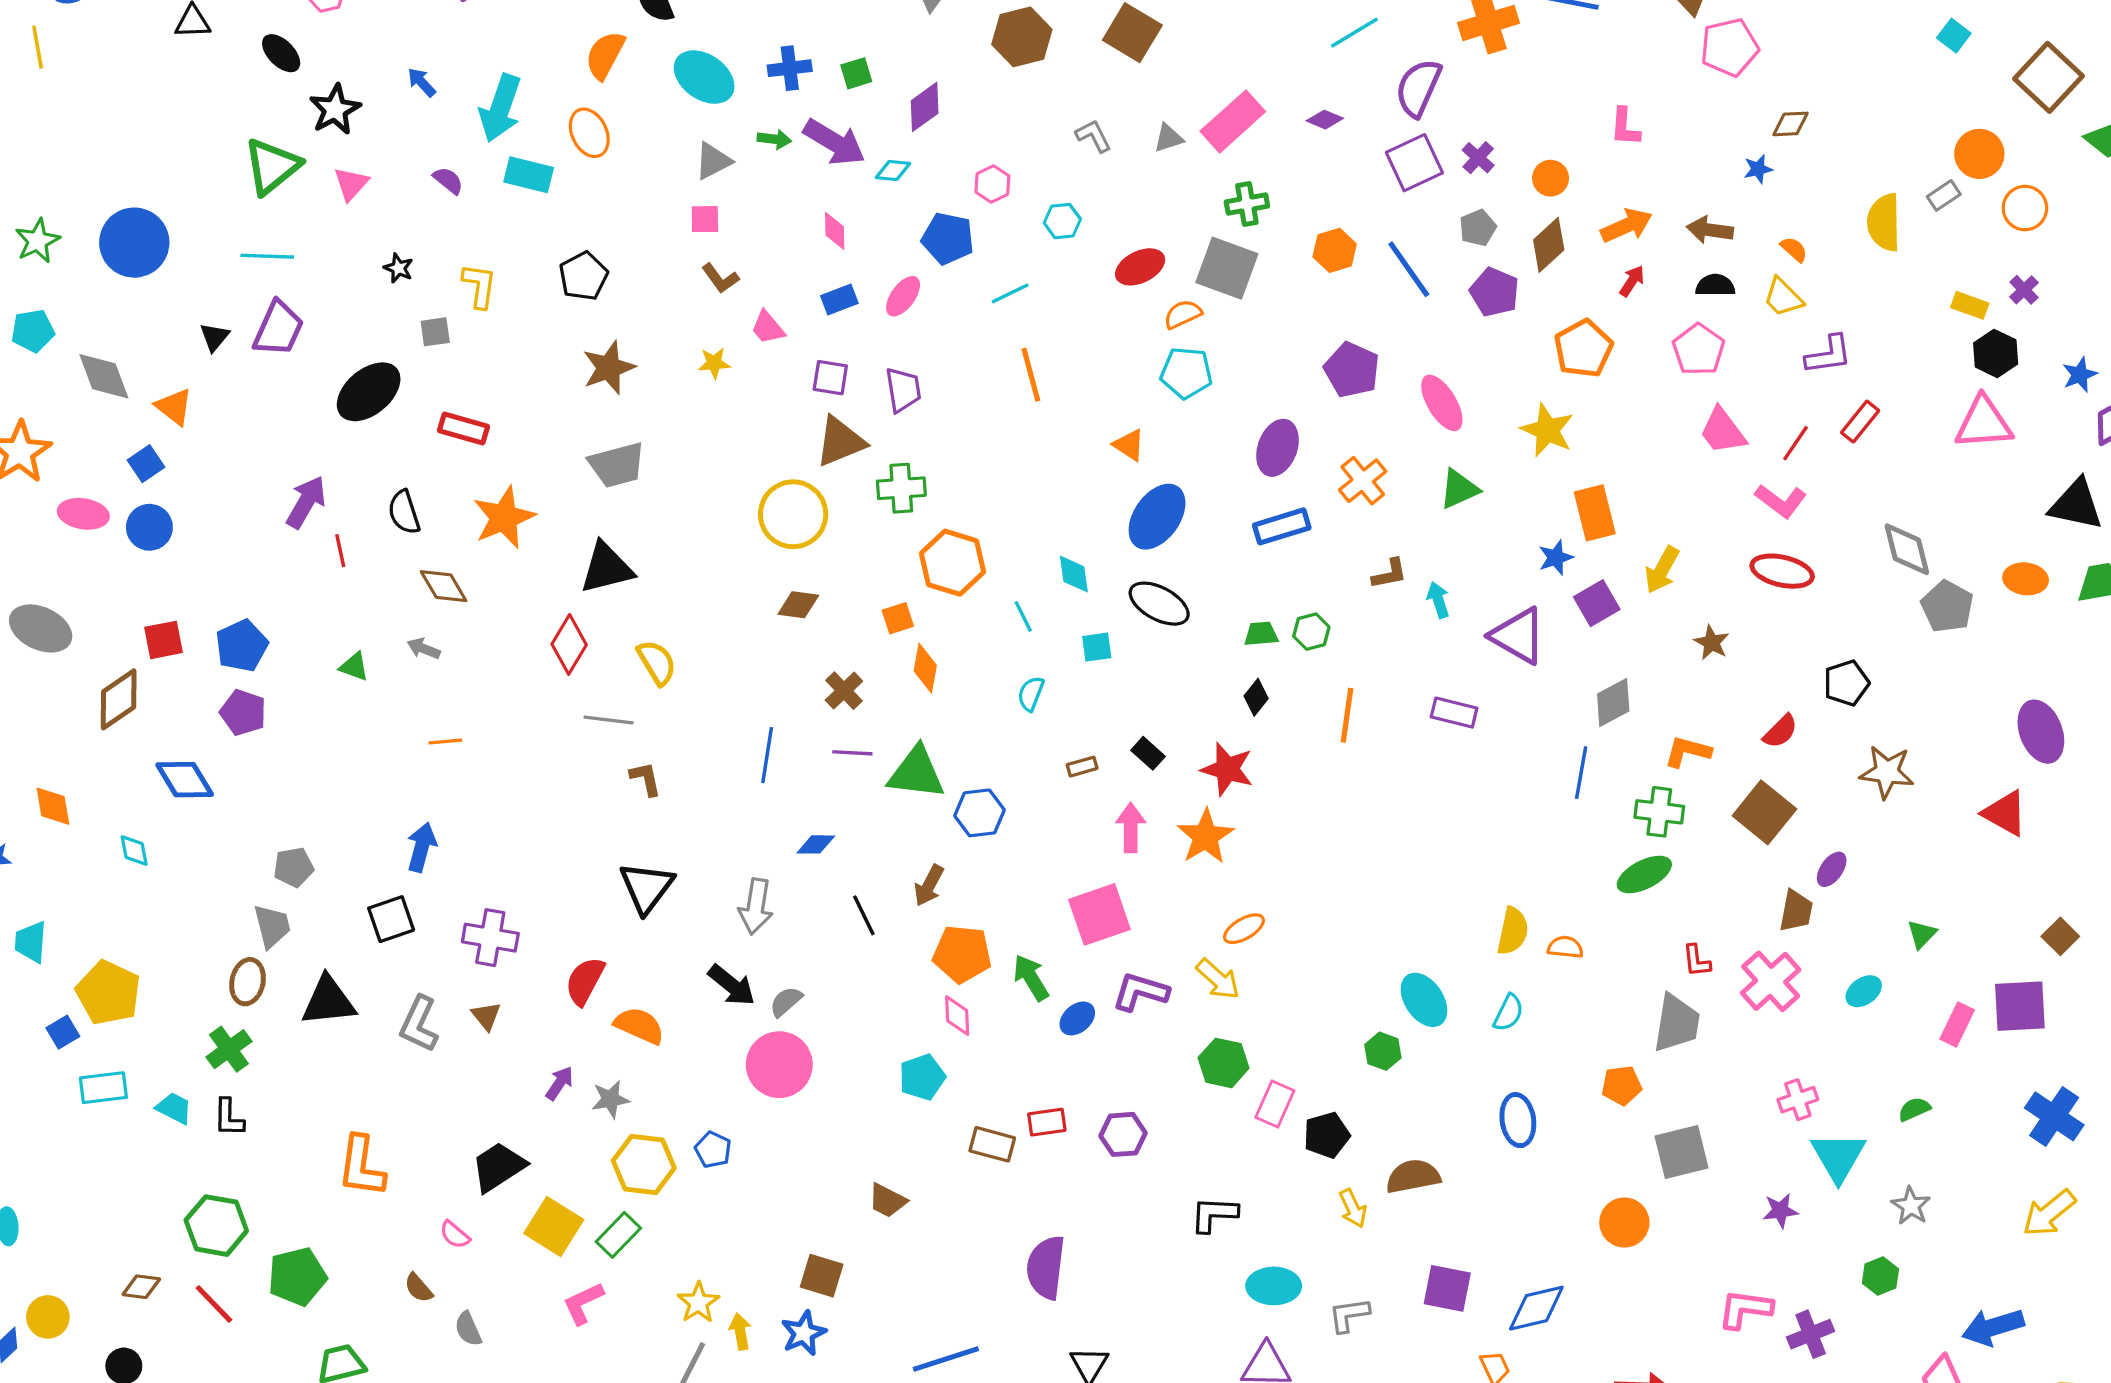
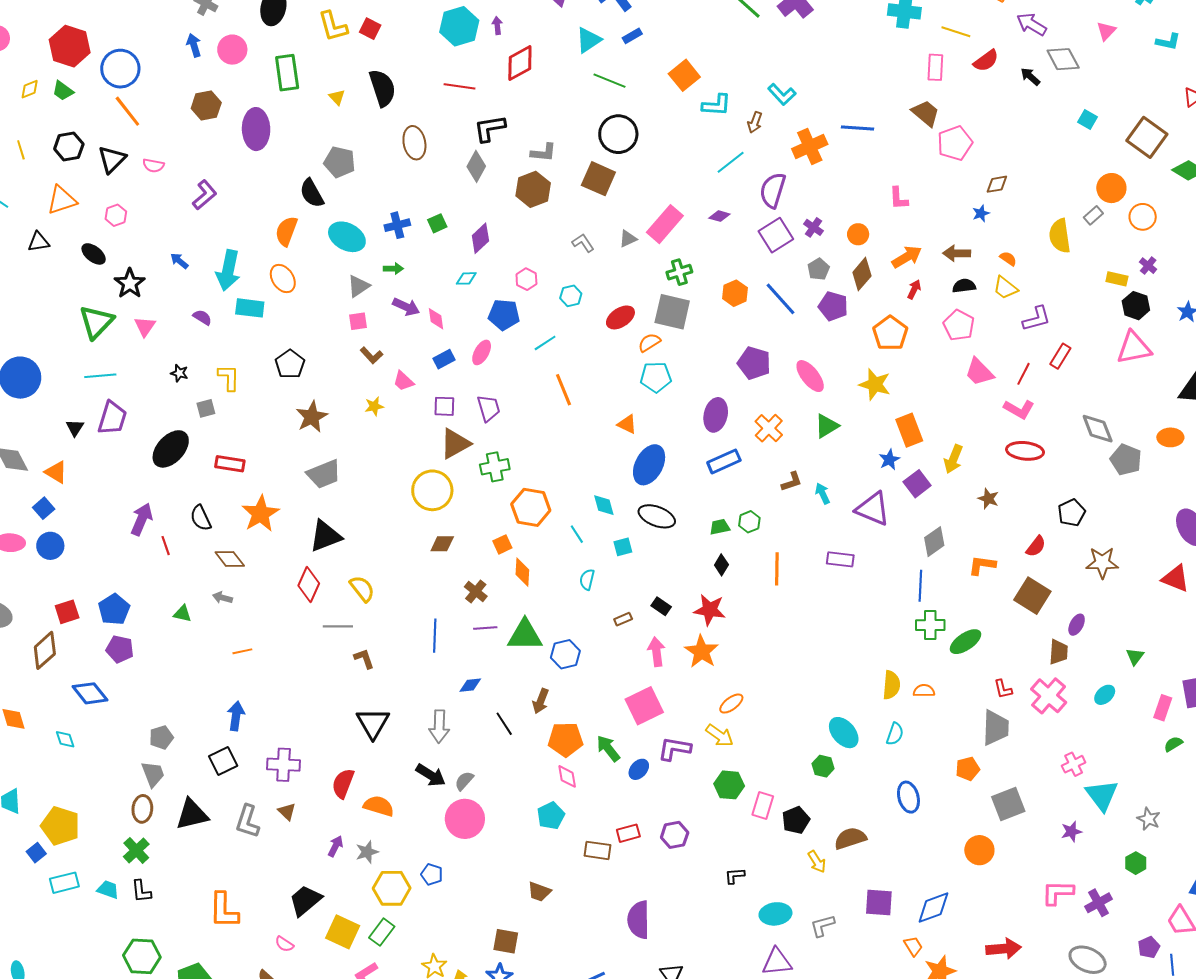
purple arrow: (834, 142) -> (406, 307), moved, size x0.7
green cross: (1659, 812) -> (930, 625), moved
green semicircle: (1914, 1109) -> (1173, 744), moved
black L-shape: (1214, 1214) -> (735, 876), size x0.7

